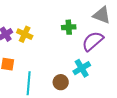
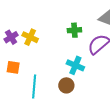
cyan cross: (82, 68) -> (75, 65), moved, turned -36

